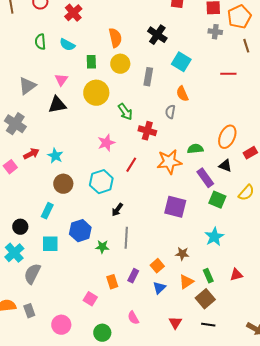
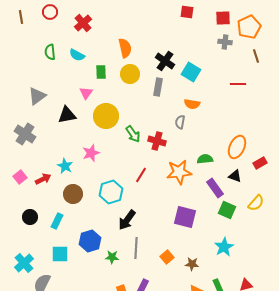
black cross: (157, 35) -> (165, 61), moved
pink triangle: (61, 80) -> (86, 93), moved
yellow circle: (96, 93) -> (106, 116), moved
orange semicircle: (182, 94) -> (192, 104), turned -56
green arrow: (125, 112) -> (133, 134), moved
pink star: (106, 143) -> (91, 153), moved
red arrow: (31, 154) -> (43, 179), moved
black arrow: (117, 210) -> (127, 220), size x1.5
black circle: (20, 227) -> (30, 217), moved
orange square: (157, 266) -> (167, 257), moved

